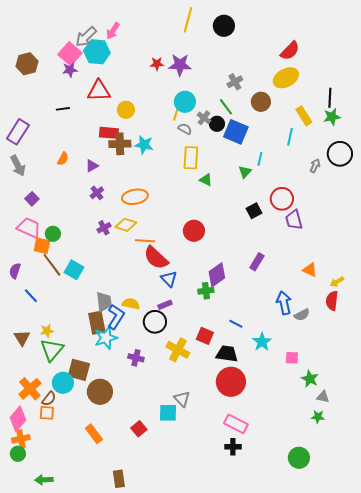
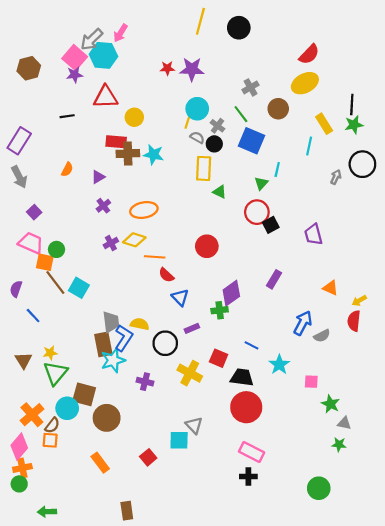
black circle: (217, 124) -> (214, 144), moved
red circle: (282, 199) -> (257, 212), moved
red semicircle: (156, 258) -> (166, 275), size x0.6
blue arrow: (284, 303) -> (303, 323), turned 40
purple rectangle: (165, 305) -> (192, 328), moved

